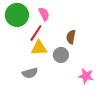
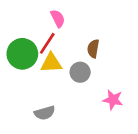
green circle: (17, 15) -> (22, 54), moved
gray semicircle: (30, 73) -> (45, 113), moved

